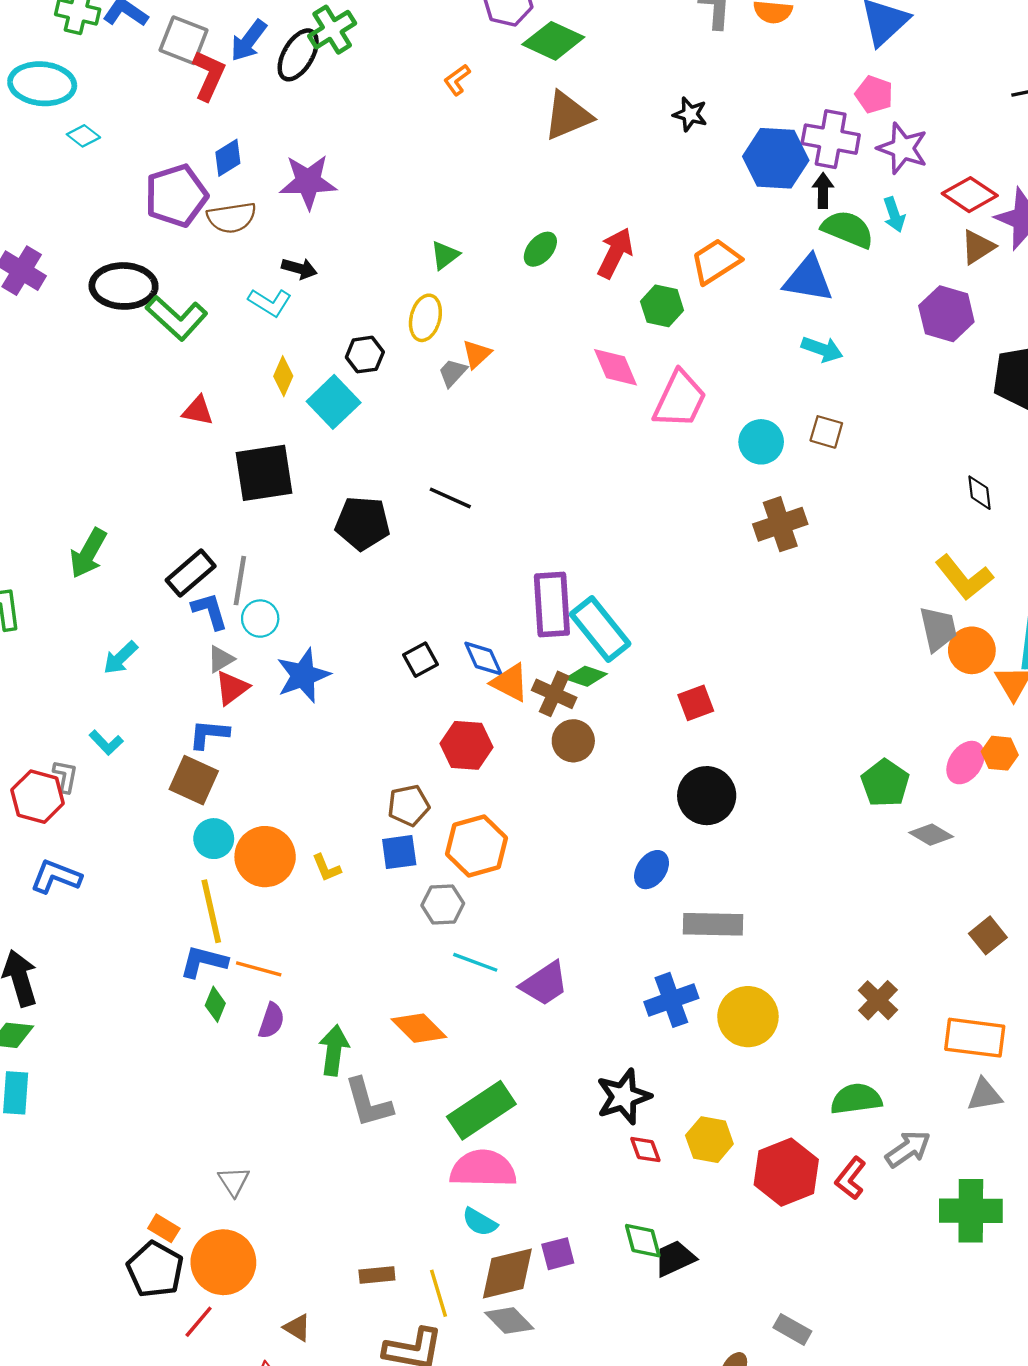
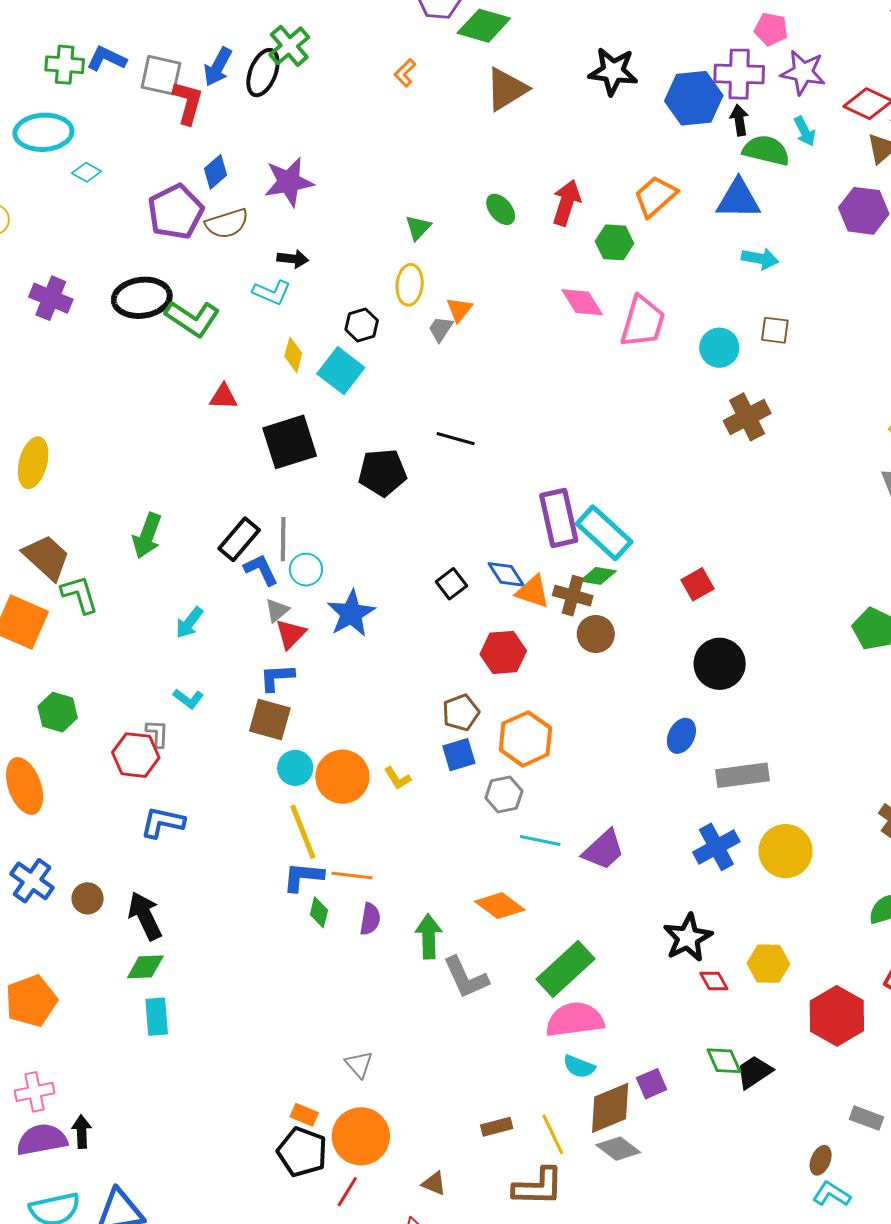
black star: (690, 114) -> (613, 71), size x1.6
green ellipse: (540, 249) -> (501, 209), turned -72
red hexagon: (786, 1172) -> (837, 1016), moved

